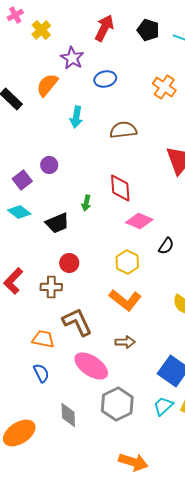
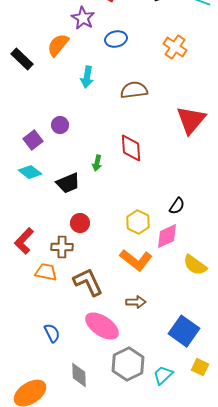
pink diamond: (139, 221) -> (167, 236), moved, turned -48
orange trapezoid: (43, 339) -> (46, 272), moved
cyan trapezoid: (163, 406) -> (163, 375), moved

